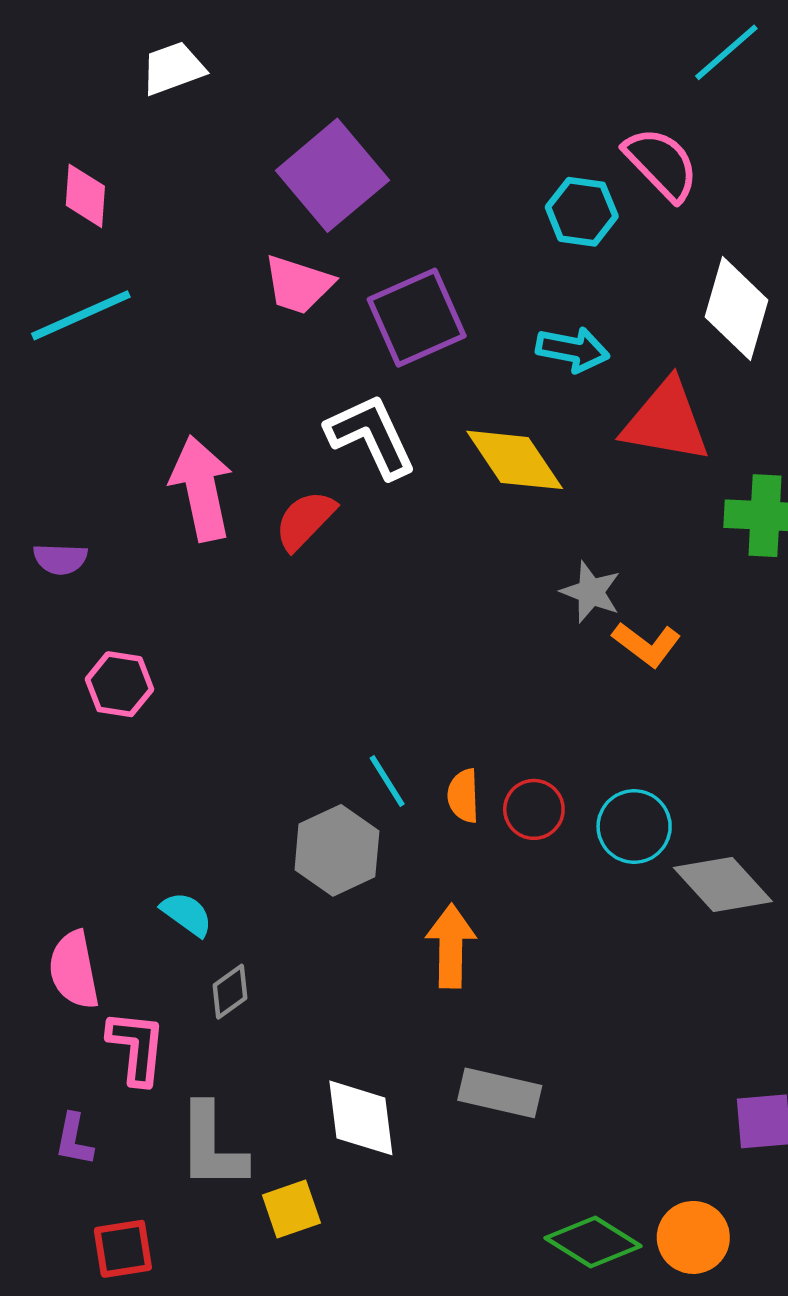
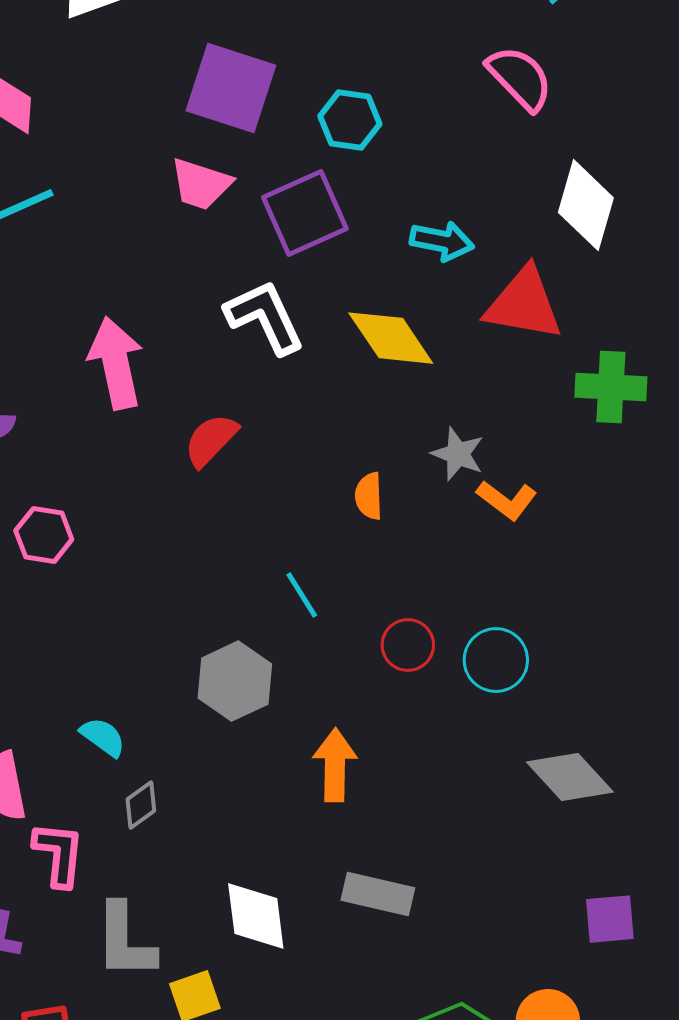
purple square: (332, 175) -> (231, 88), turned -32
cyan hexagon: (582, 212) -> (350, 120), moved
red semicircle: (305, 520) -> (211, 440), moved
cyan line: (387, 781) -> (302, 595), moved
orange semicircle: (463, 796) -> (369, 496), moved
gray diamond: (723, 885) -> (570, 777), moved

